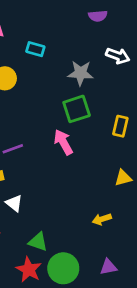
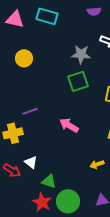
cyan rectangle: (35, 49) -> (47, 16), moved, size x1.5
pink arrow: (63, 142) -> (69, 125), moved, turned -30
white triangle: (14, 203) -> (31, 162), moved

